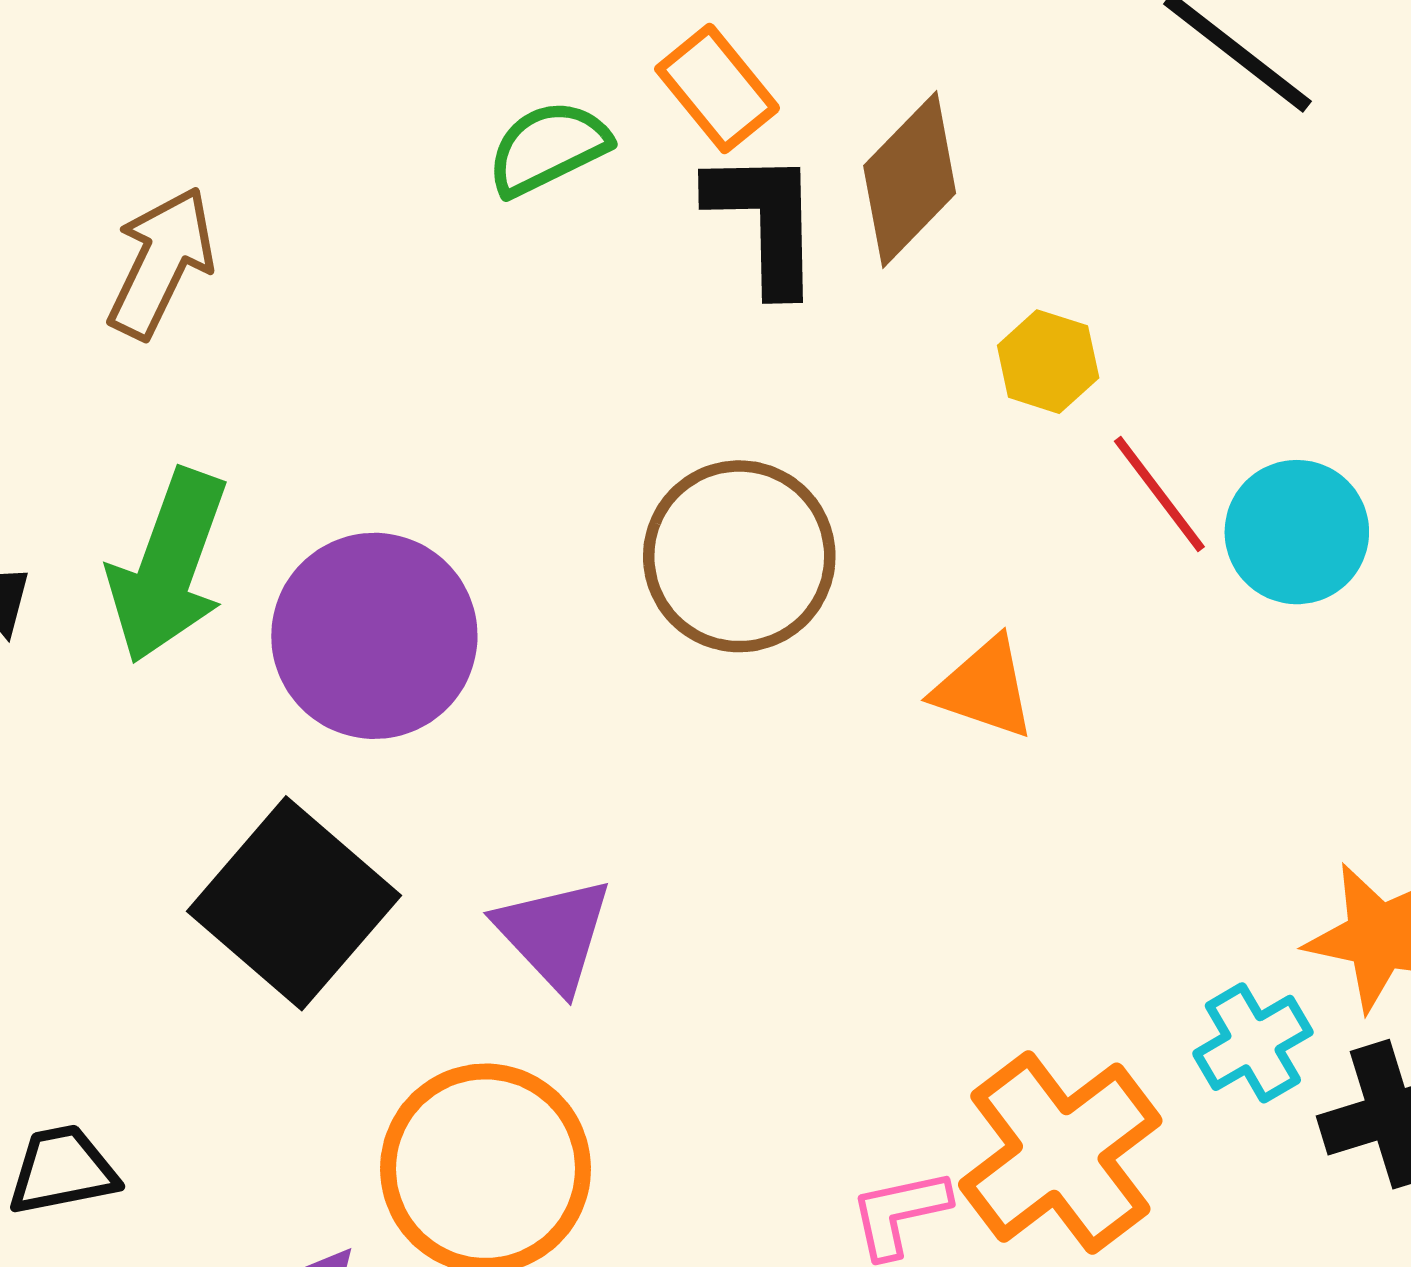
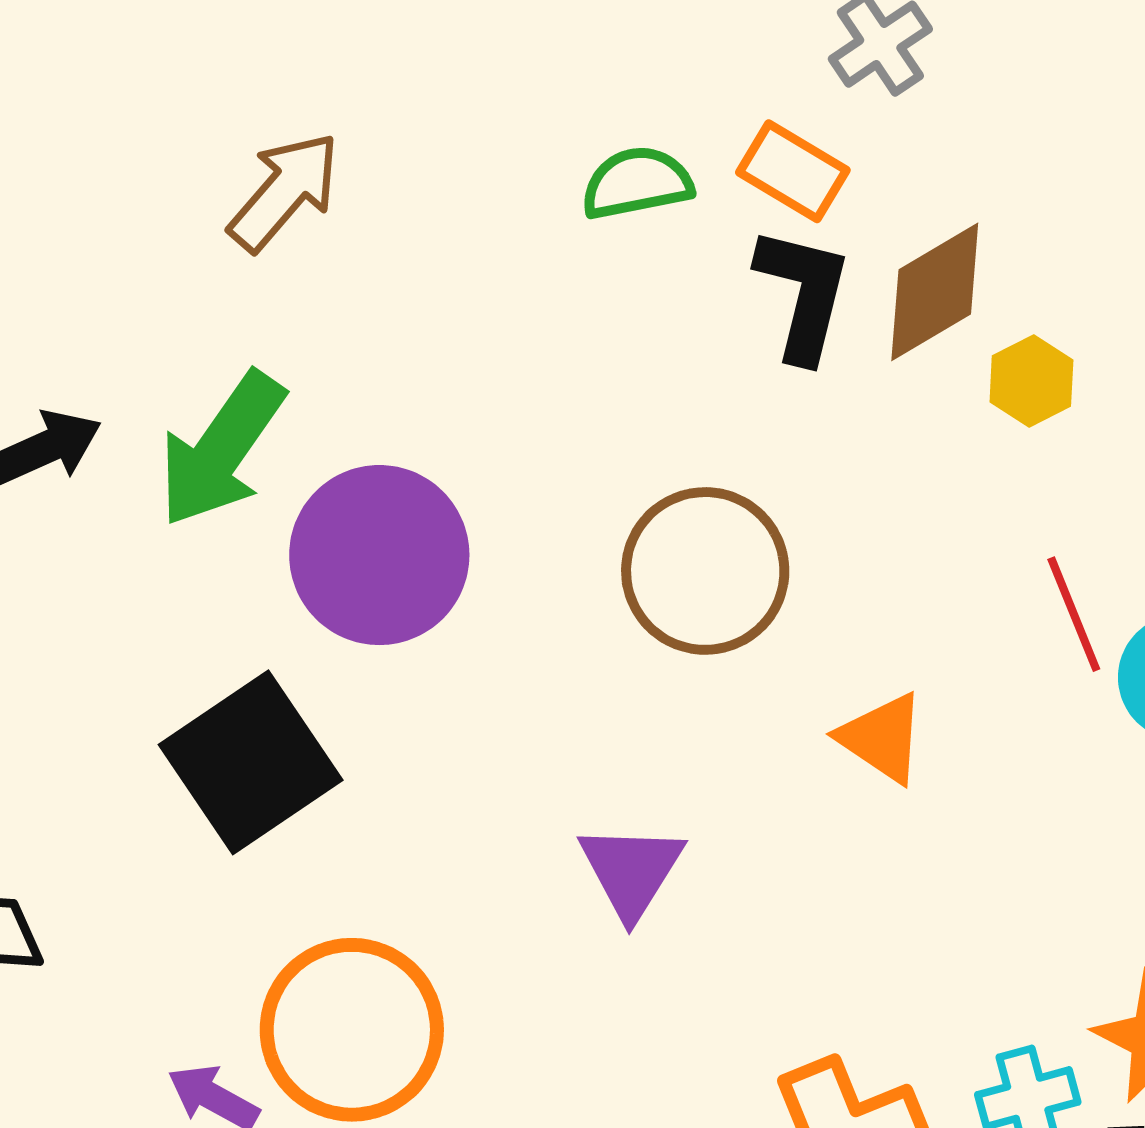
orange rectangle: (717, 88) -> (793, 171), turned -35
yellow hexagon: (1048, 362) -> (1031, 381), moved
purple triangle: (554, 934) -> (631, 871), moved

